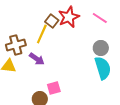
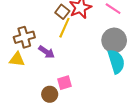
yellow line: (42, 34) -> (64, 28), moved
gray circle: (101, 48) -> (114, 40), size x1.5

